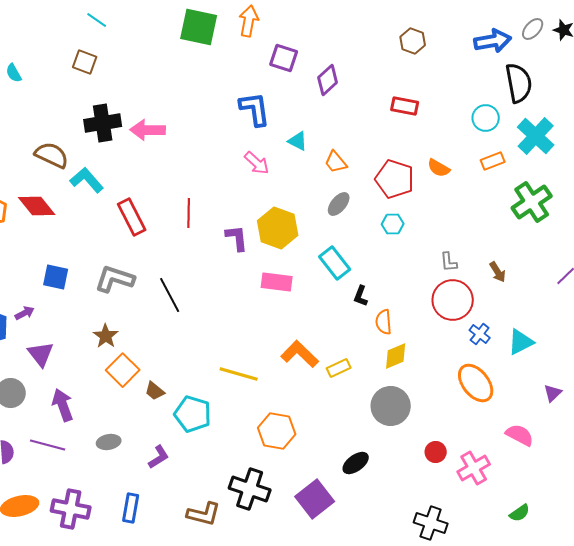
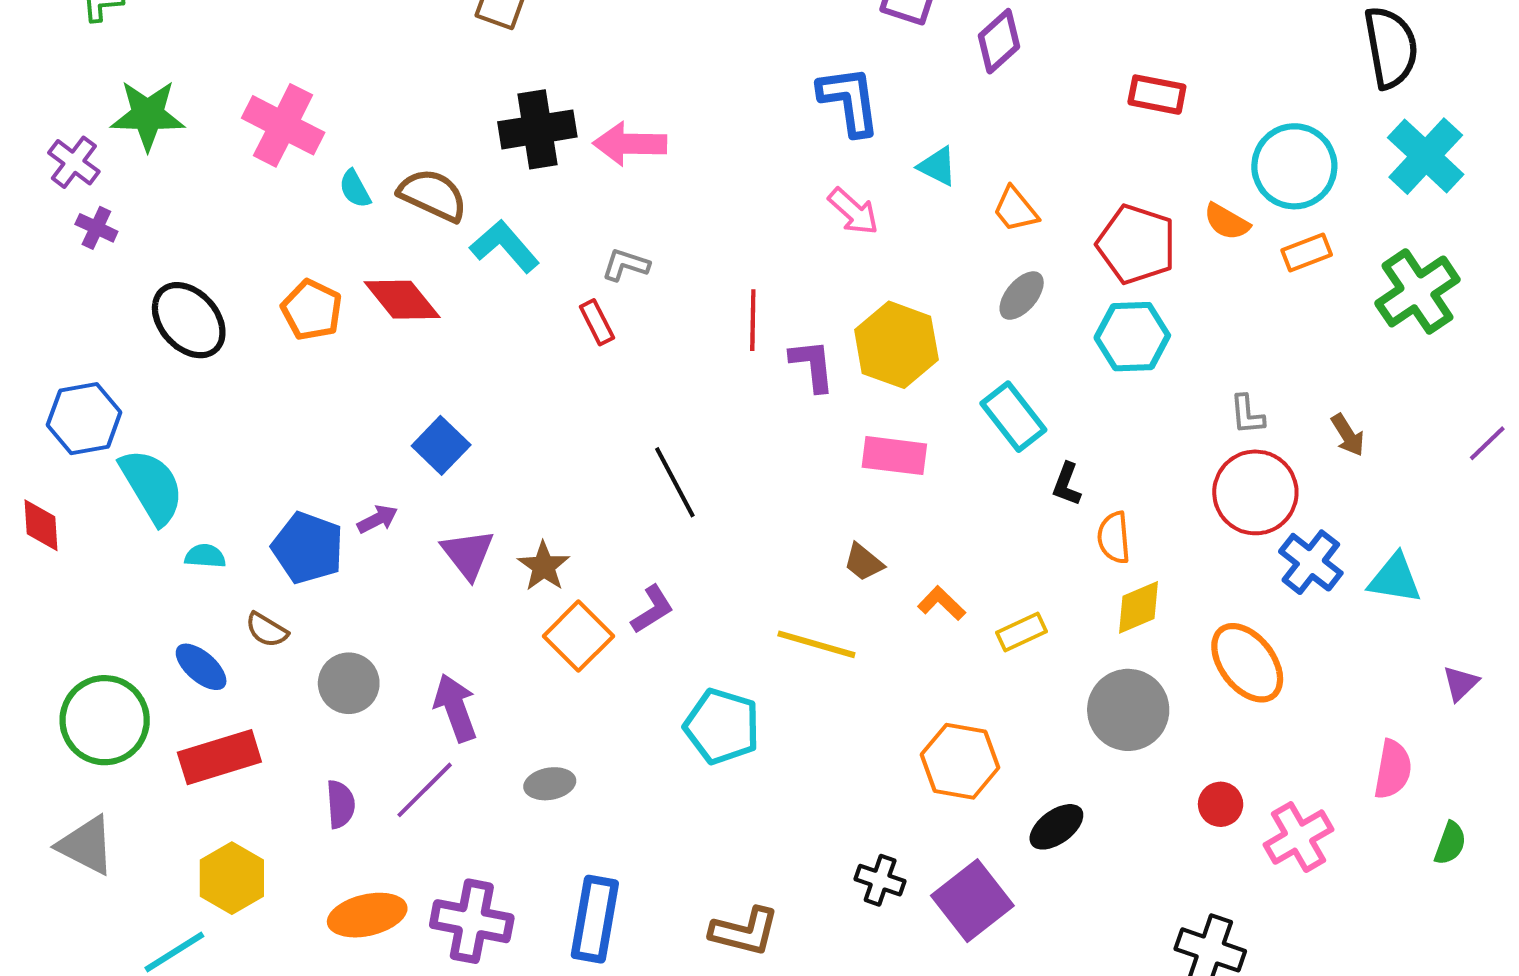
cyan semicircle: (14, 73) -> (355, 189), moved
cyan circle: (486, 118) -> (1294, 166), moved, size x1.5
orange rectangle: (493, 161) -> (1307, 252), moved
red line: (189, 213) -> (753, 320), moved
red rectangle: (132, 217) -> (597, 322), size x0.6
cyan hexagon: (393, 224) -> (1132, 337), size x1.6
blue square: (56, 277) -> (441, 445), turned 32
gray L-shape: (115, 279) -> (626, 265), moved, size x0.6
blue cross: (480, 334) -> (1311, 562), size x1.4
cyan triangle: (521, 342) -> (1395, 579), turned 36
purple triangle: (41, 354) -> (468, 554), moved
orange L-shape: (300, 354) -> (942, 603), size x0.6
orange ellipse: (476, 383) -> (1247, 663), moved
brown trapezoid: (155, 391) -> (864, 562), moved
orange hexagon: (277, 431) -> (960, 761), moved
pink semicircle: (520, 435) -> (1393, 769), turned 72
purple line: (48, 445) -> (425, 790), turned -60
purple L-shape: (159, 457) -> (652, 609), moved
black cross: (250, 489) -> (880, 880), moved, size x0.6
blue rectangle: (131, 508) -> (595, 919), size x1.4
green semicircle: (520, 513) -> (1450, 843), moved, turned -35

